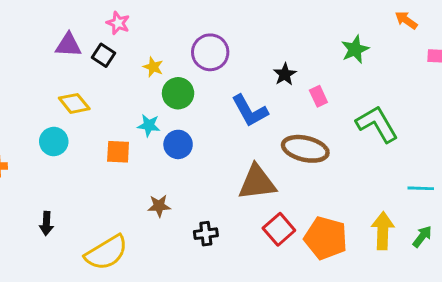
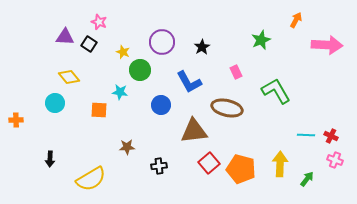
orange arrow: (406, 20) -> (296, 20), turned 84
black star: (285, 74) -> (202, 47), moved
blue circle: (178, 144) -> (161, 105), moved
green arrow: (422, 237) -> (307, 179), moved

